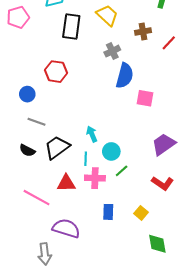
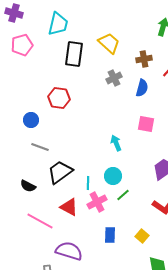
blue semicircle: (125, 76) -> (142, 88), moved, size x0.7
cyan arrow: (92, 134) -> (116, 143), moved
black semicircle: (27, 150) -> (28, 186), moved
pink cross: (95, 178) -> (97, 202), turned -30
red triangle: (66, 183) -> (69, 207), turned 30

